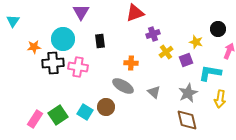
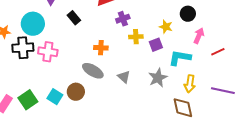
black rectangle: (100, 41) -> (74, 18), moved, turned -32
yellow cross: (166, 52) -> (136, 37), turned 32
brown diamond: (187, 120) -> (183, 108), moved

